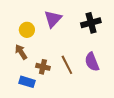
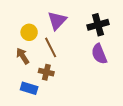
purple semicircle: (92, 62) -> (99, 54), moved
brown line: (67, 65) -> (51, 47), moved

